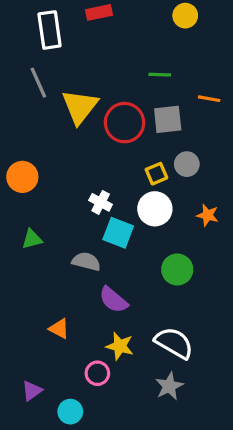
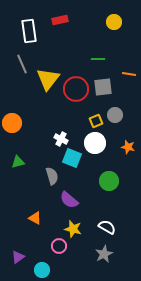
gray semicircle: (86, 261) -> (52, 176), turned 60
white semicircle: (174, 343) -> (107, 227), size x0.7

